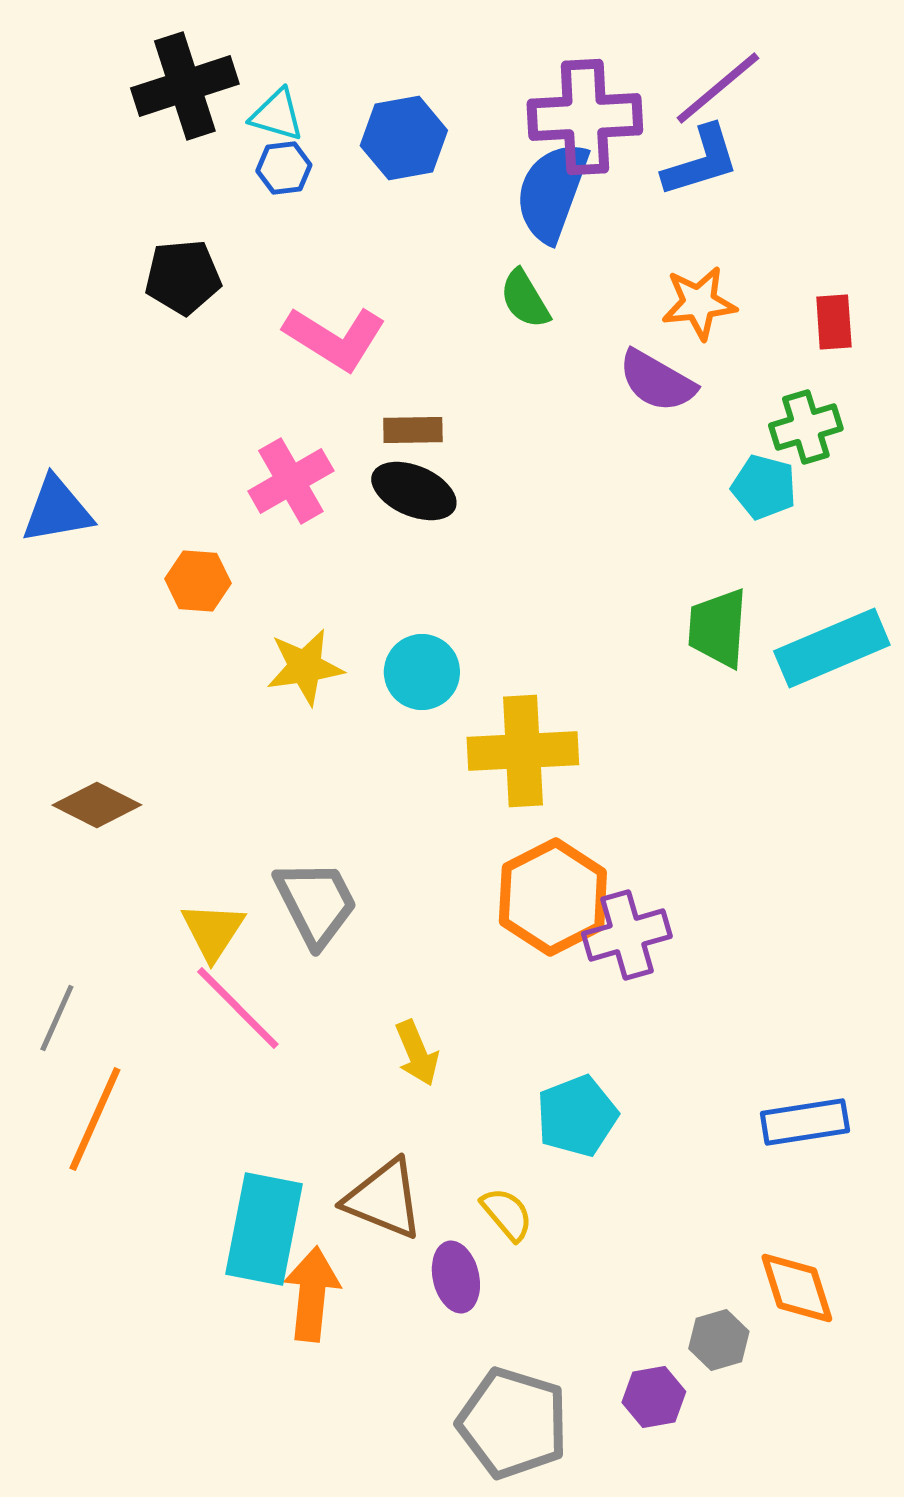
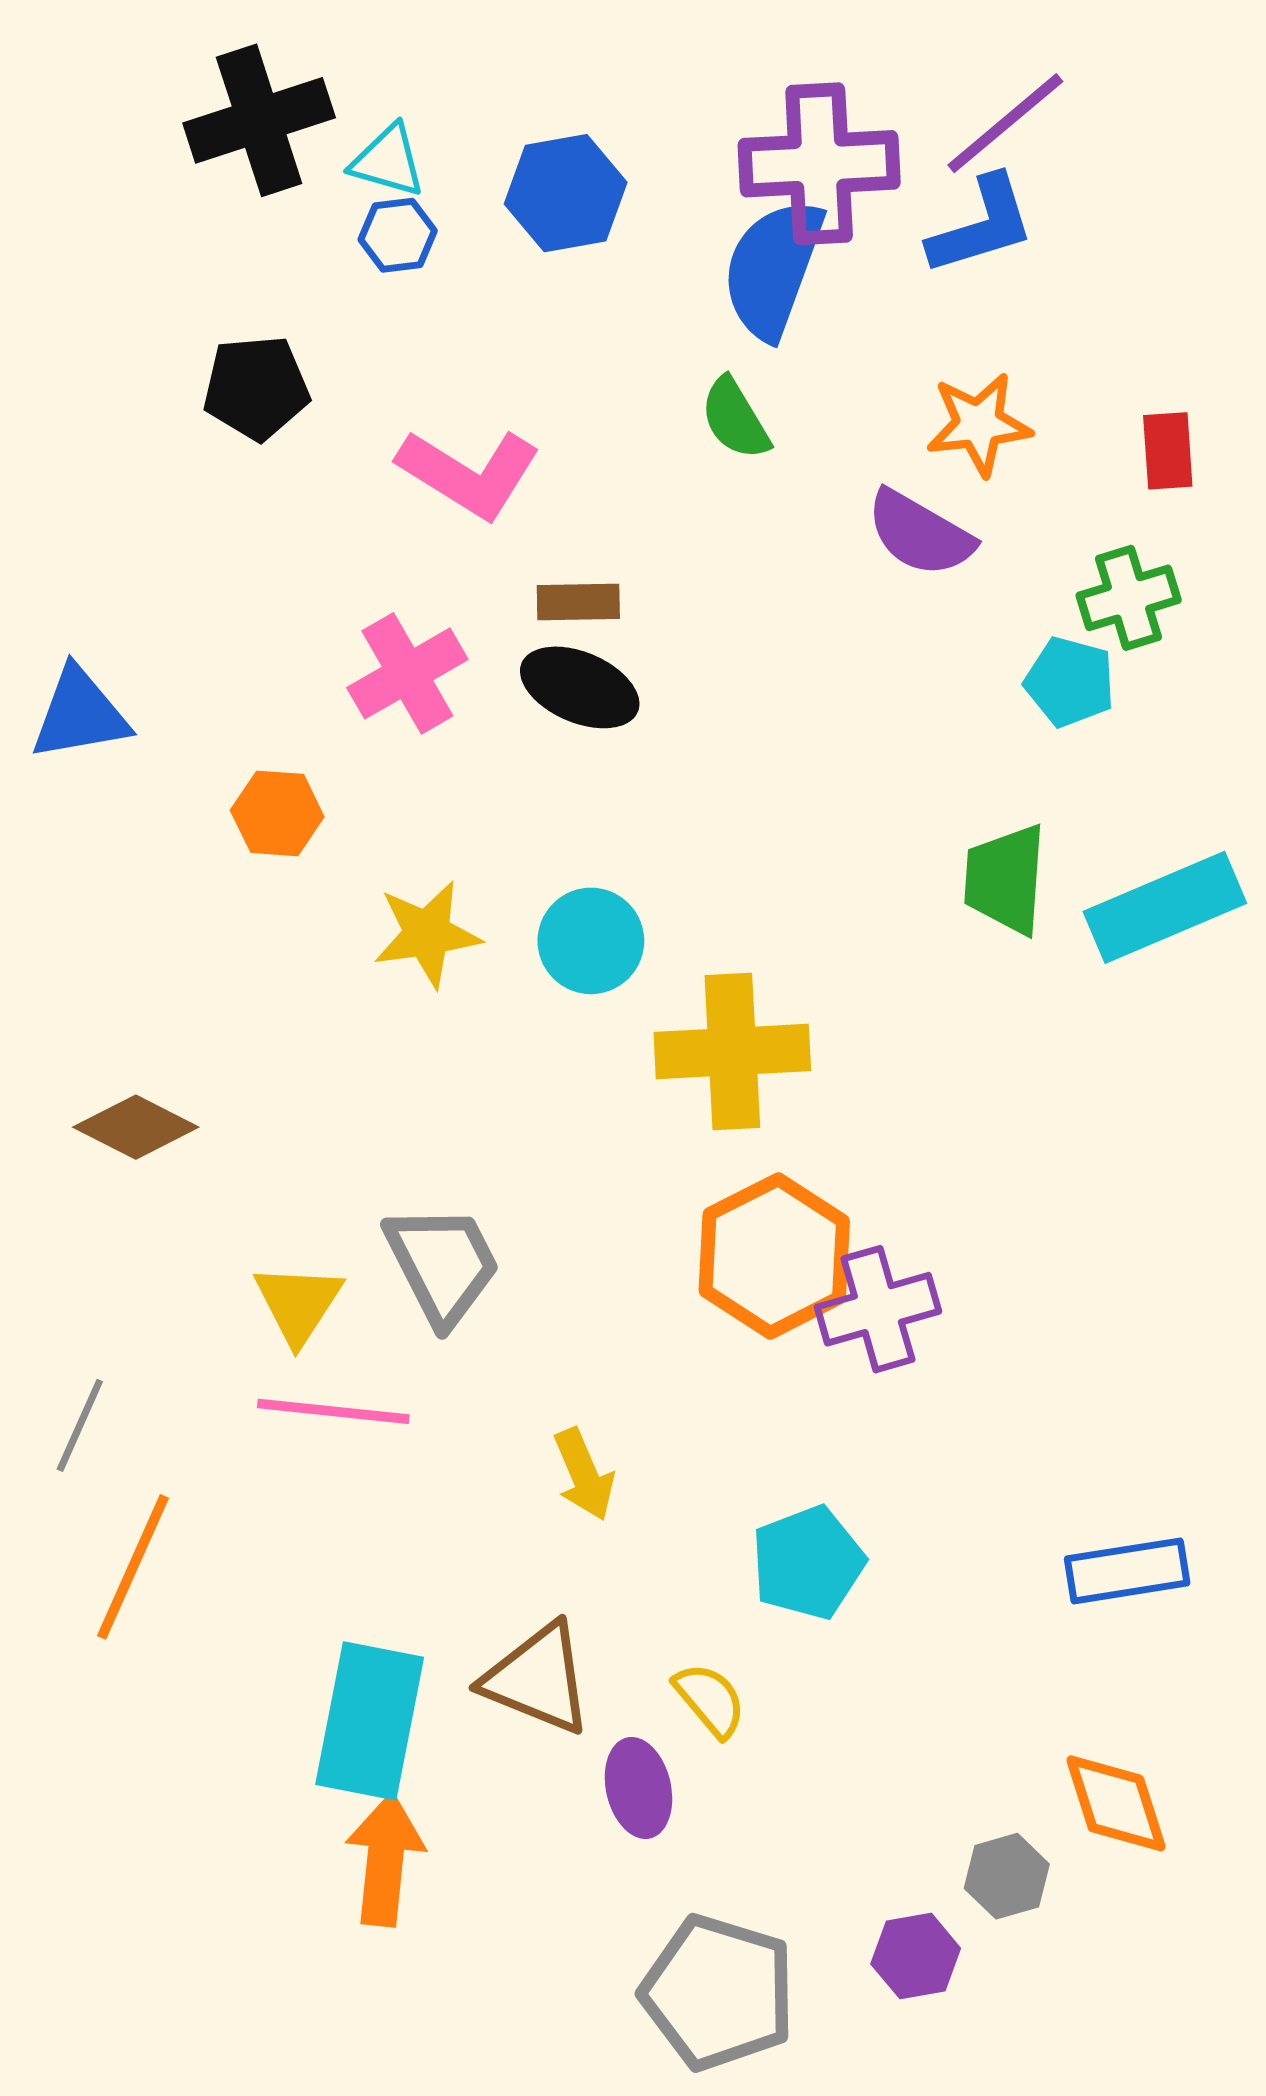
pink line: (238, 1008) -> (333, 1411), turned -39
orange arrow: (312, 1294) -> (385, 1859), moved

